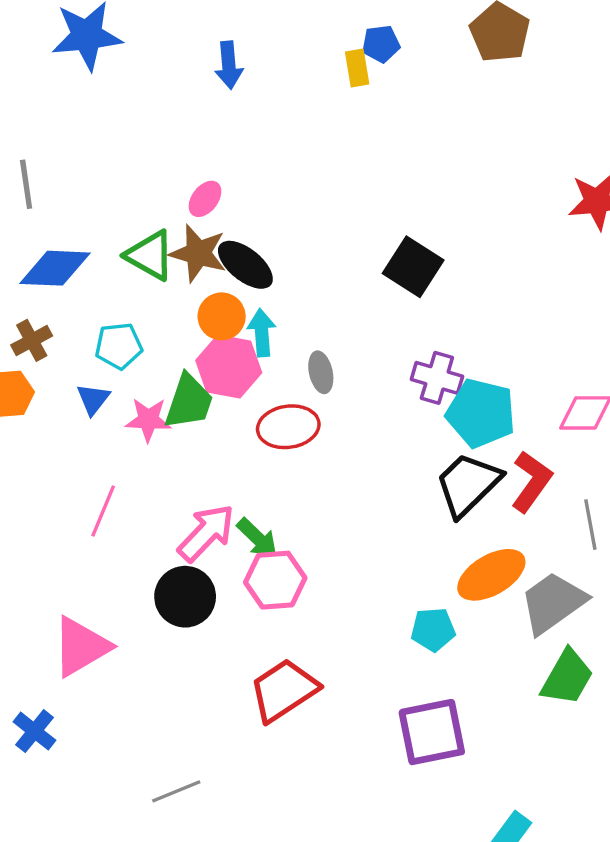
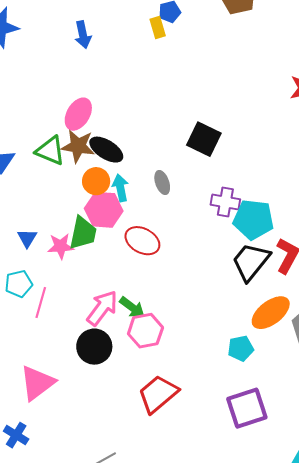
pink ellipse: (205, 199) -> (78, 114), size x1.5
cyan pentagon: (119, 346) -> (19, 284), moved
gray ellipse: (321, 372) -> (162, 182), moved
red ellipse: (288, 427) -> (142, 241), turned 44

